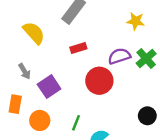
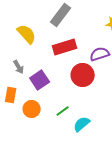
red rectangle: (78, 48) -> (65, 47), size x1.6
green line: (76, 123) -> (63, 111), turned 32

